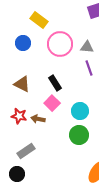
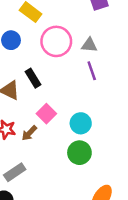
black rectangle: (55, 83) -> (33, 78), moved
brown arrow: (38, 119) -> (29, 133), turned -56

